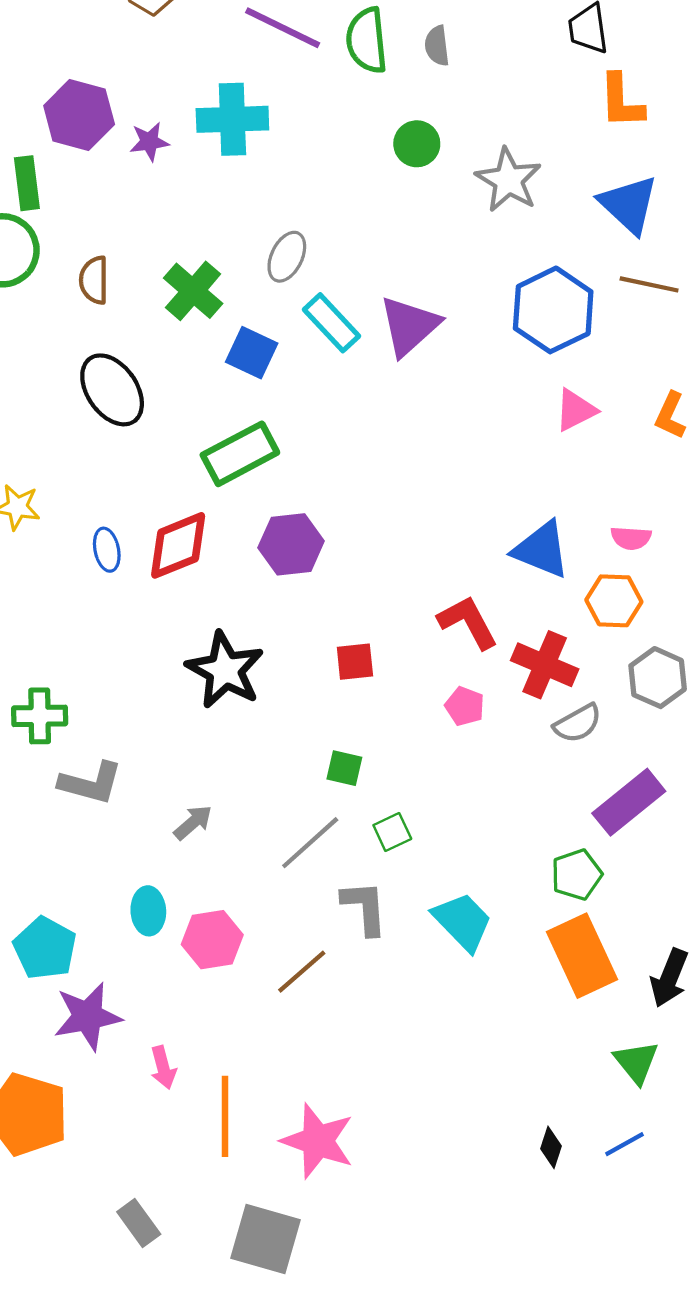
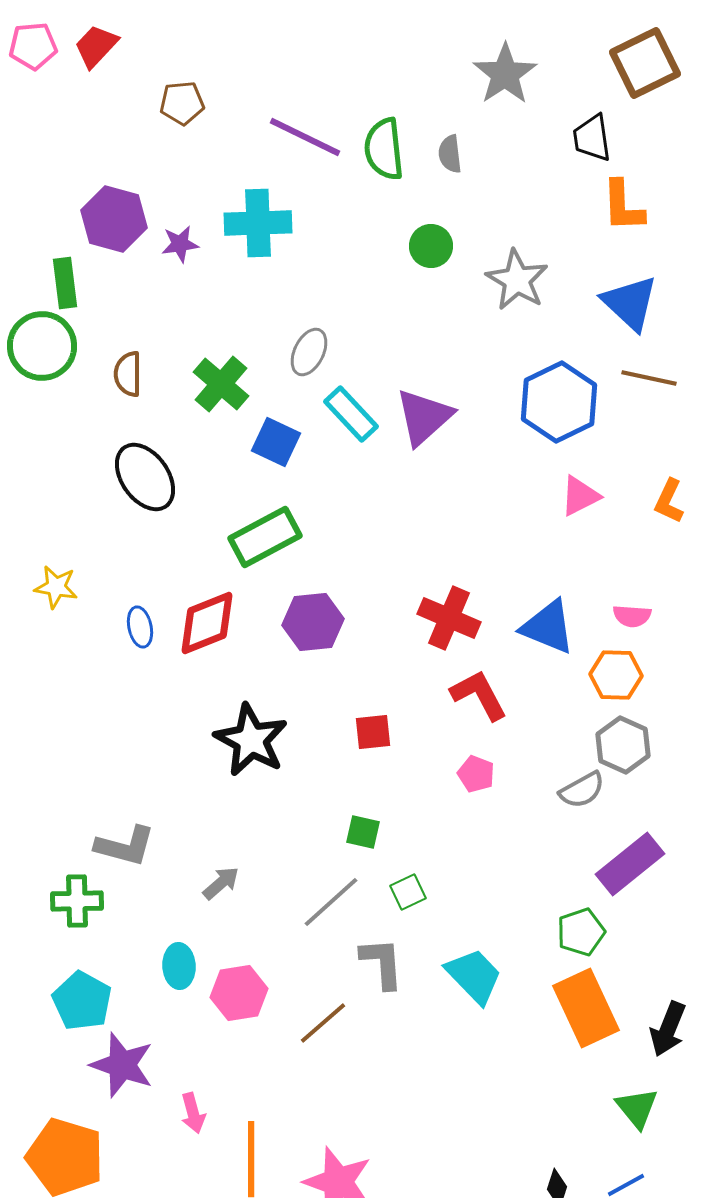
red cross: (545, 665) -> (449, 618), moved
gray hexagon: (658, 678) -> (623, 745), moved
green cross: (40, 716) -> (77, 901), moved
purple star: (88, 1016) -> (122, 1065), turned 30

